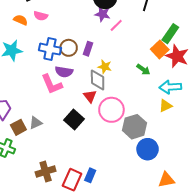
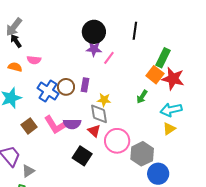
blue cross: (50, 49) -> (48, 91), turned 30
green arrow: (143, 70) -> (142, 97), turned 96
purple semicircle: (64, 72) -> (72, 124), moved
gray triangle: (36, 123) -> (28, 171), moved
brown square: (18, 127) -> (29, 126), moved

